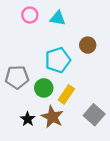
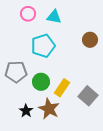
brown circle: (88, 45) -> (90, 40), moved
cyan pentagon: (58, 60) -> (43, 46), moved
gray square: (94, 115) -> (88, 96), moved

